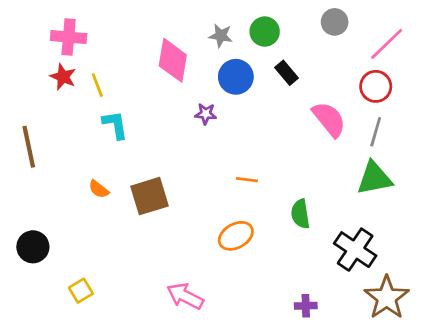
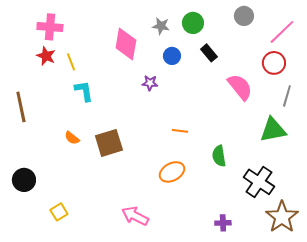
blue circle: (236, 77) -> (172, 56), size x0.7
gray line: (376, 132) -> (287, 96), moved

